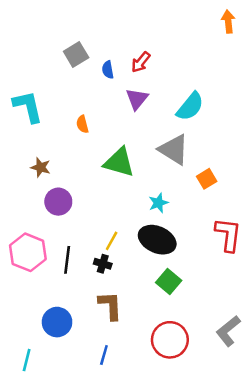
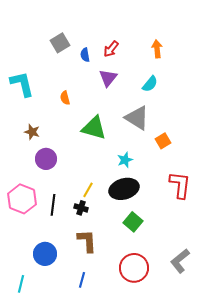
orange arrow: (228, 22) -> (157, 49), moved
cyan semicircle: (190, 107) -> (150, 84), size x0.7
black ellipse: (157, 240) -> (124, 189), turned -40

